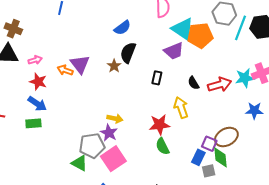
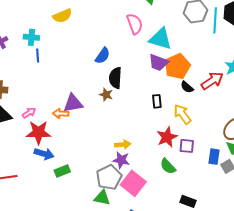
orange pentagon: (200, 35) -> (177, 66), moved
purple trapezoid: (174, 51) -> (158, 62), turned 60
purple triangle: (80, 64) -> (73, 103), turned -45
black rectangle: (157, 78) -> (157, 101), moved
red star: (38, 82) -> (38, 132), size x1.4
green rectangle: (33, 123) -> (62, 171), moved
purple square: (209, 144) -> (187, 146), moved
green semicircle: (163, 146) -> (168, 166), moved

